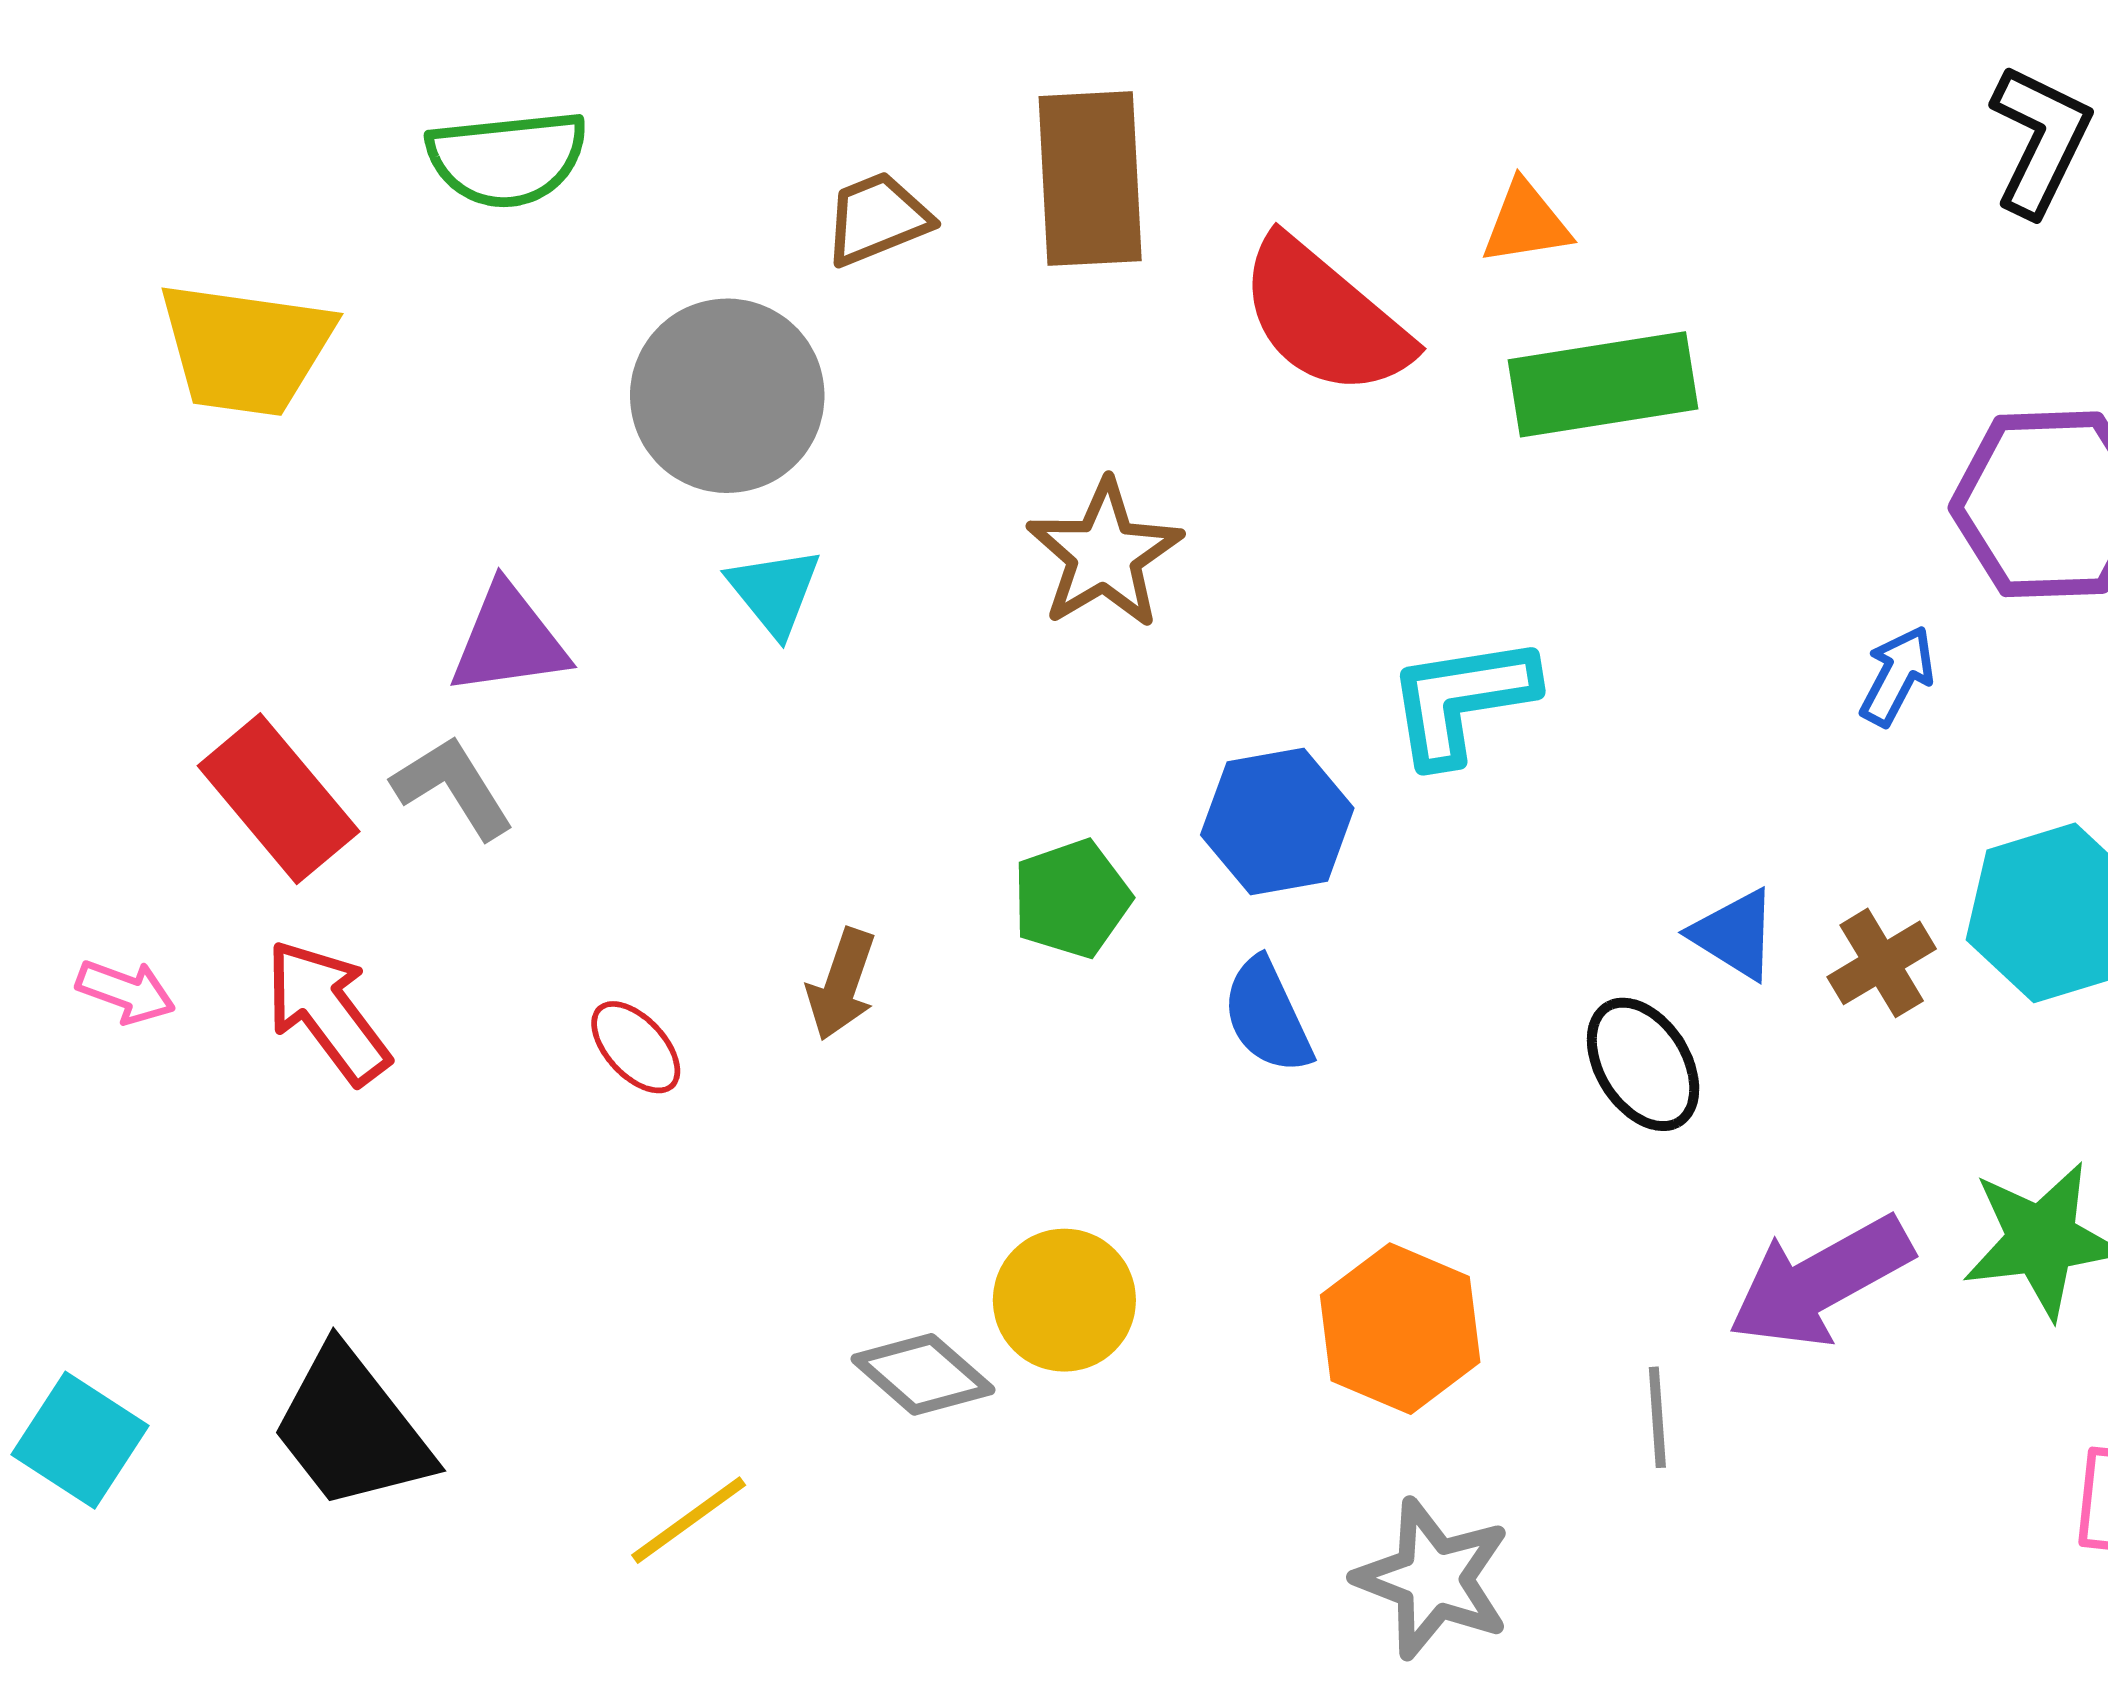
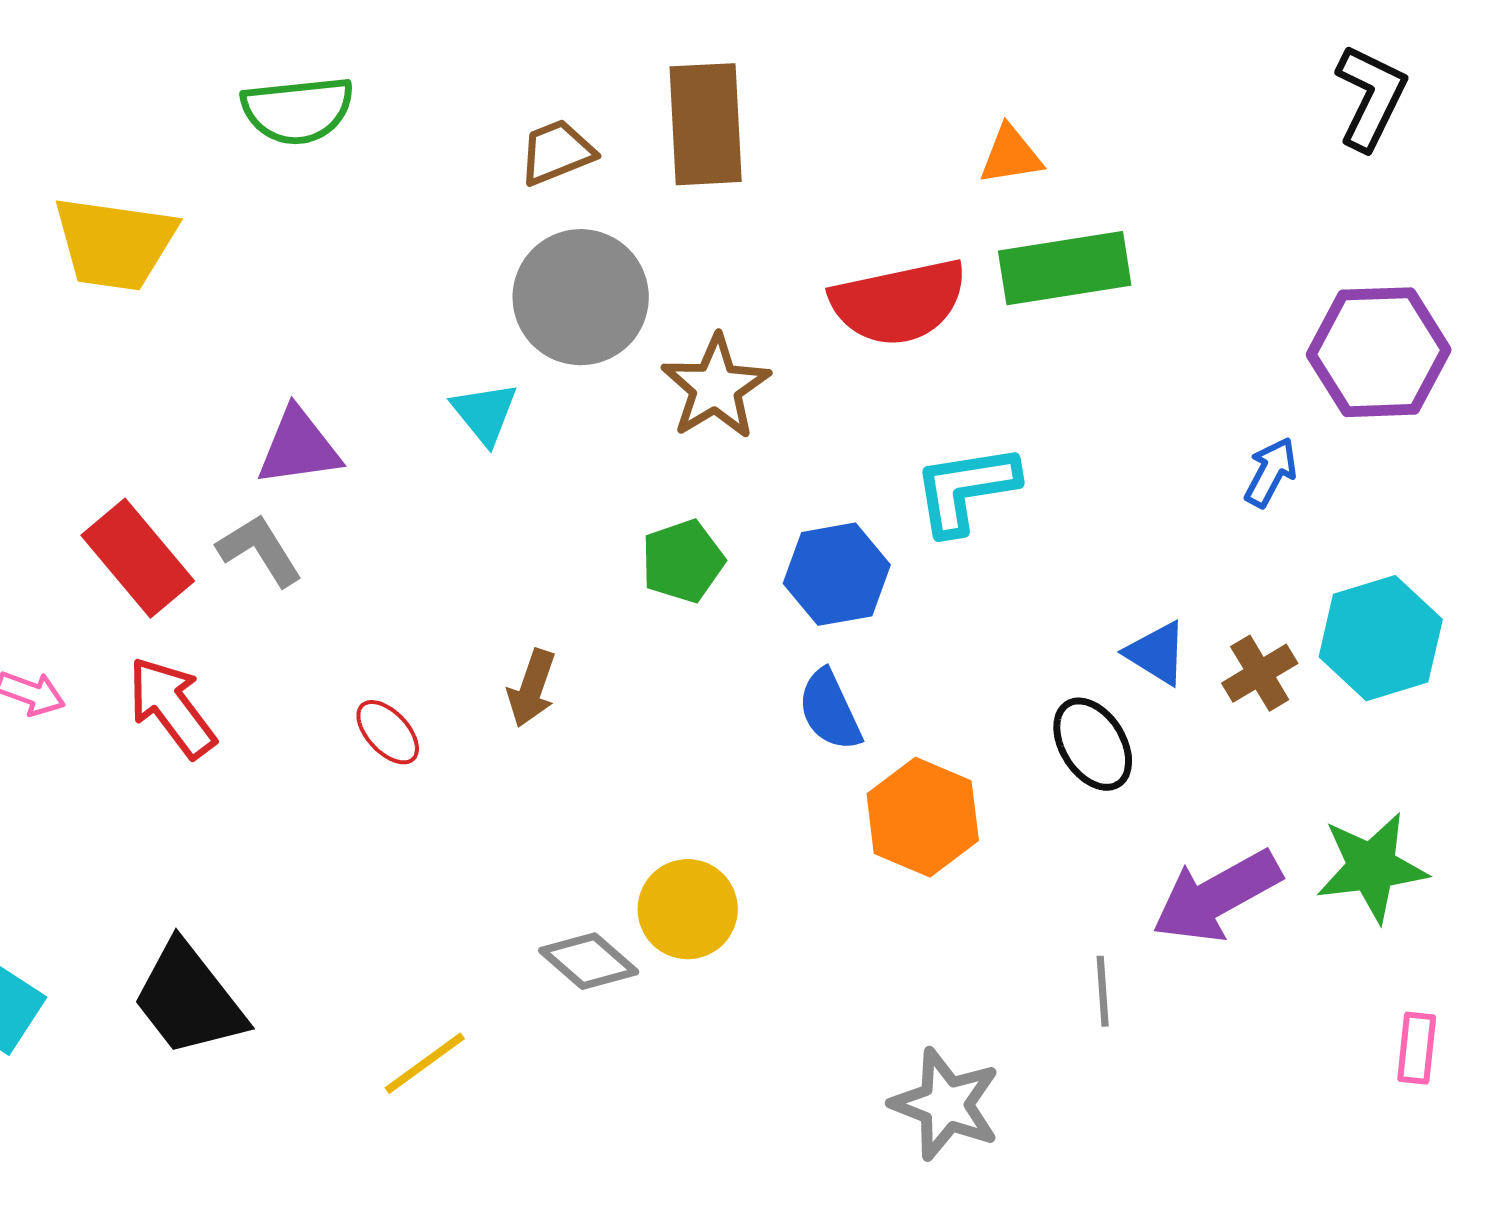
red semicircle: (1324, 317) -> (899, 302), moved, turned -52
gray circle: (727, 396) -> (581, 297), moved
green pentagon: (1072, 899) -> (683, 561), moved
orange hexagon: (1400, 1329) -> (923, 817), moved

